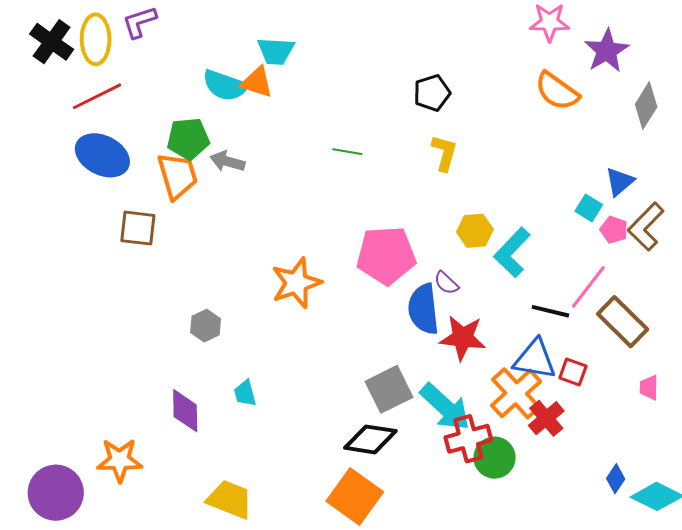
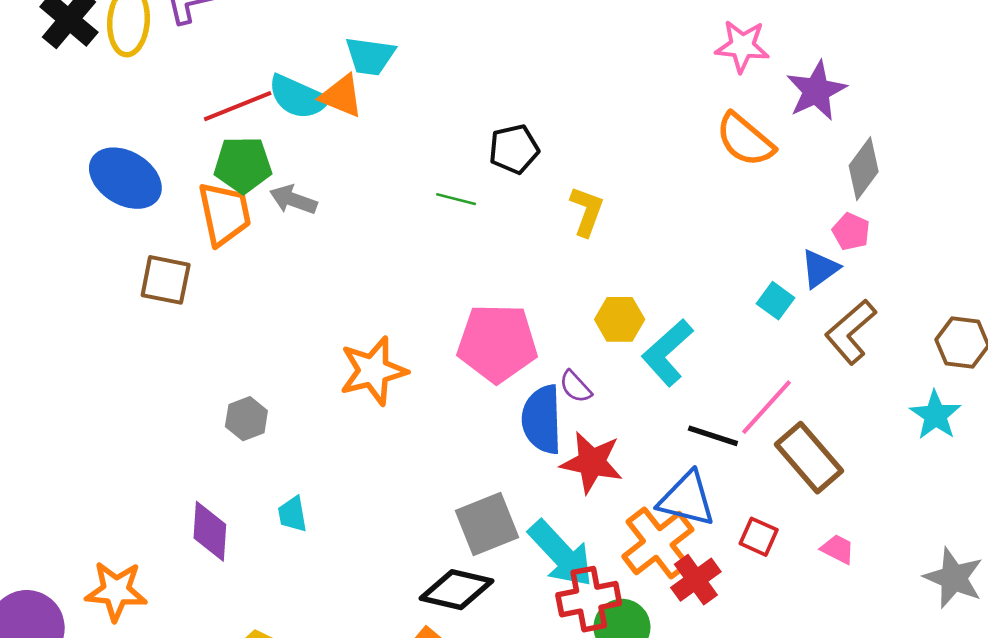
black pentagon: (432, 93) -> (514, 149), moved
red line: (97, 96) -> (238, 106), moved
pink pentagon: (614, 230) -> (851, 232), moved
red square: (573, 372) -> (759, 537), moved
pink trapezoid: (649, 387) -> (838, 549), turned 112

